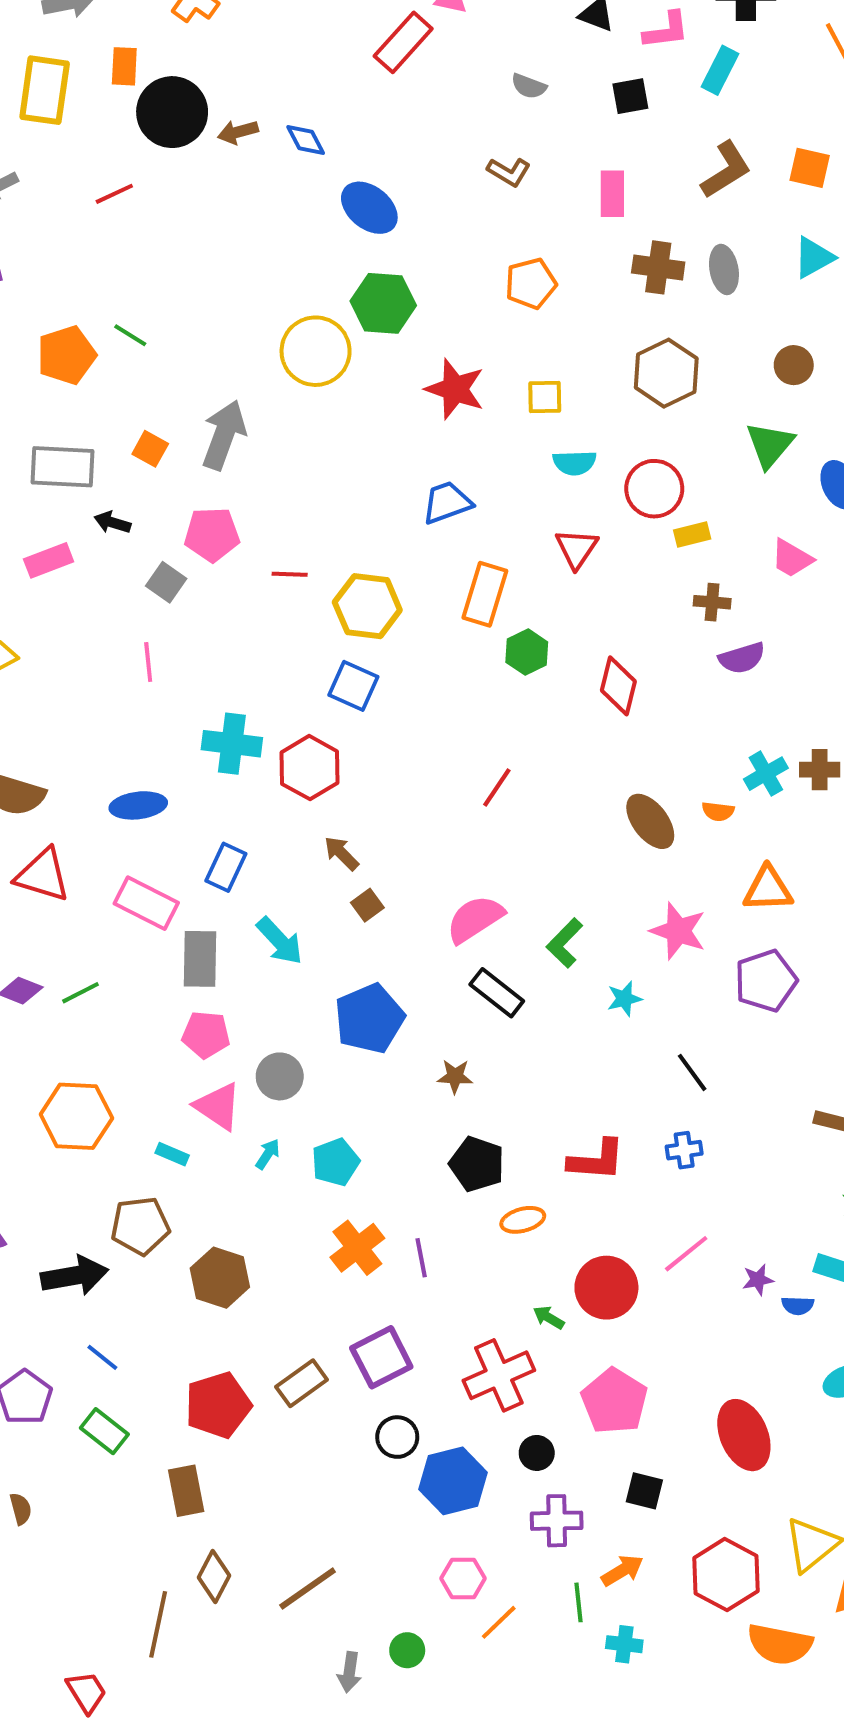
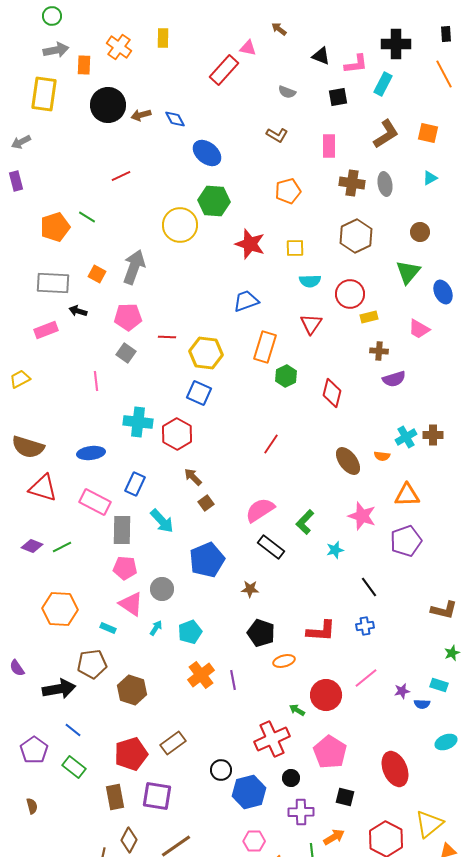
orange rectangle: (124, 66) -> (84, 65), moved
red line: (114, 194) -> (121, 176), moved
cyan triangle: (814, 258) -> (430, 178), size x0.7
gray square: (166, 582) -> (126, 353), moved
purple square: (381, 1357) -> (157, 796), moved, turned 36

